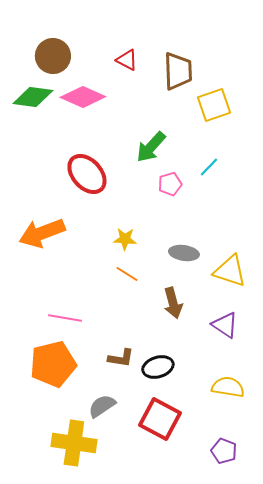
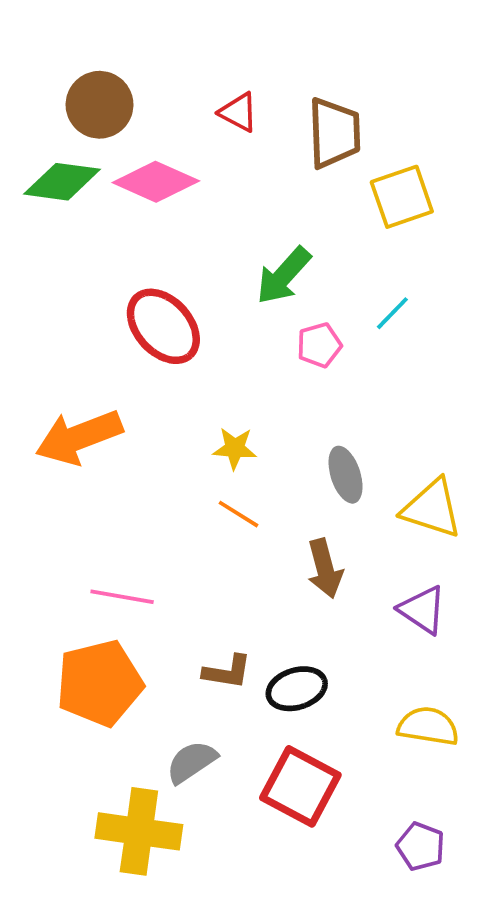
gray ellipse: (184, 253) -> (346, 475), turned 64

